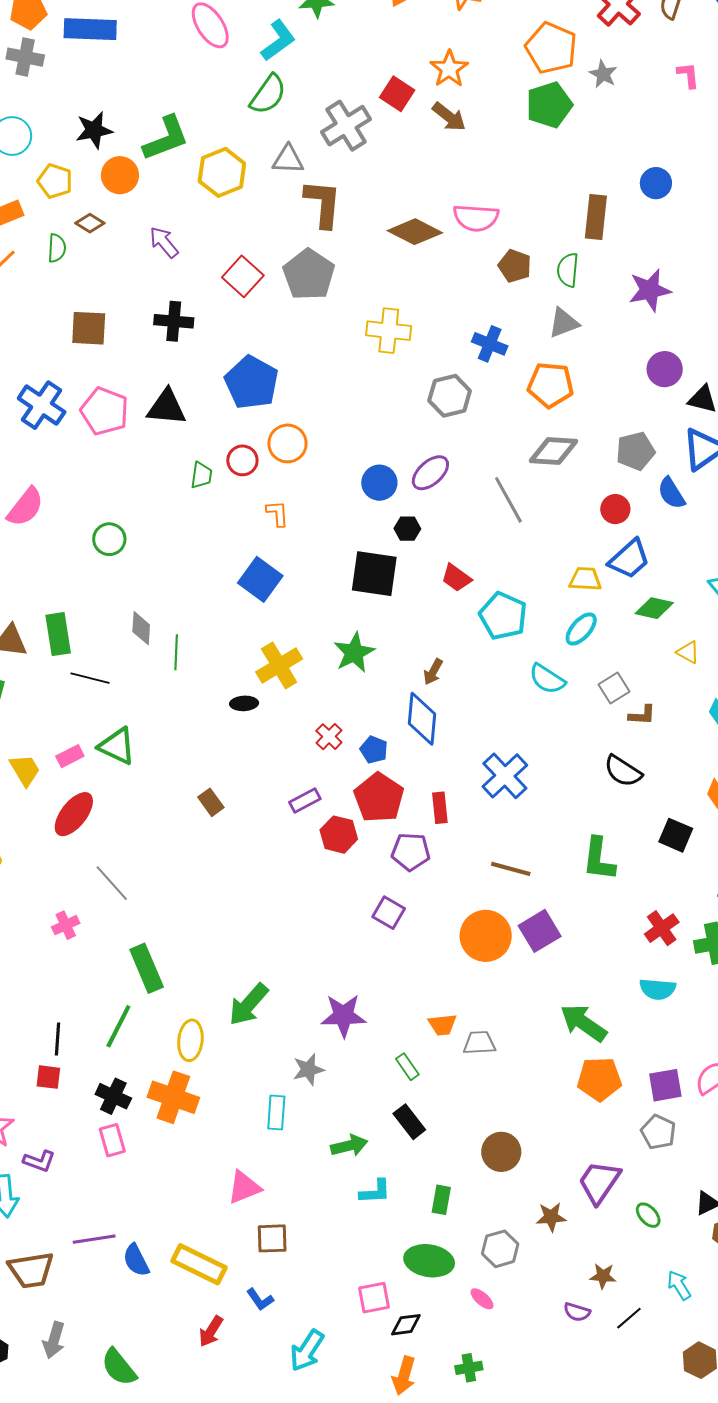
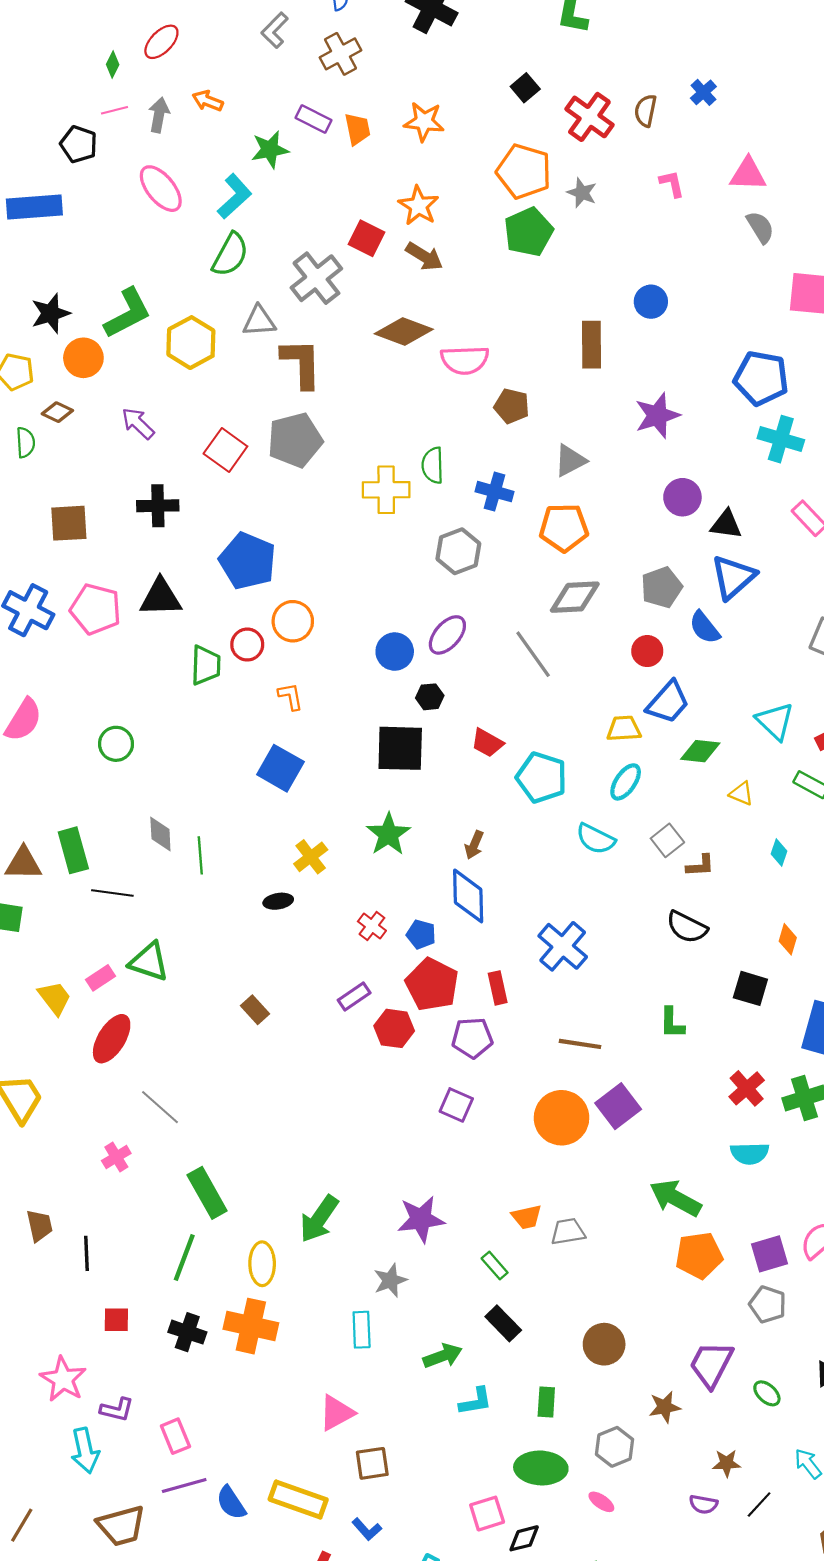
brown diamond: (415, 232) -> (404, 332), moved
green semicircle: (568, 270) -> (433, 465), moved
gray pentagon: (309, 275) -> (295, 440), turned 30
green trapezoid: (201, 475) -> (206, 665), size x1.4
yellow cross: (279, 665) -> (311, 857), size x0.7
green L-shape: (599, 859) -> (672, 1023), size x0.7
black line: (57, 1039) -> (86, 1253), moved
pink rectangle: (112, 1140) -> (175, 1436), moved

